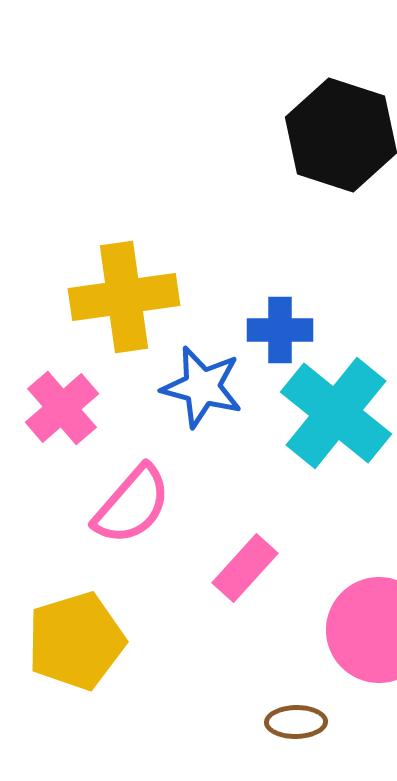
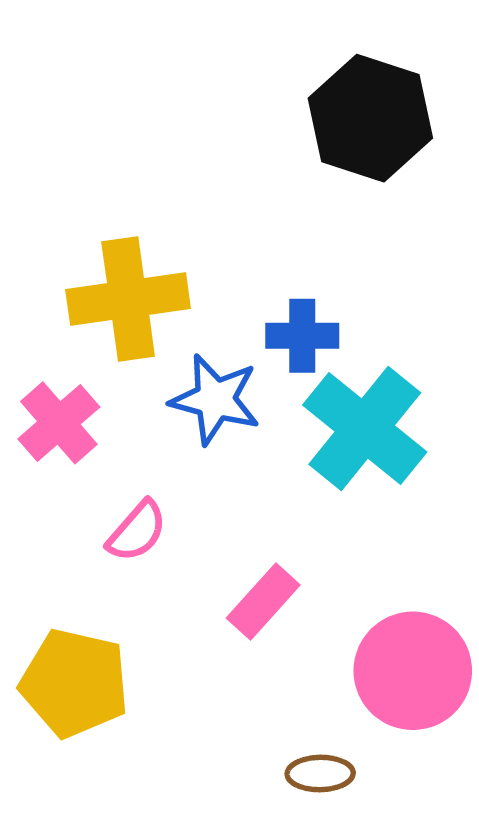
pink semicircle: (132, 505) -> (137, 531), size x0.7
yellow pentagon: (76, 641) -> (75, 683), turned 30

